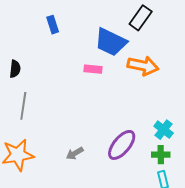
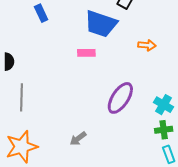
orange arrow: (143, 66) -> (147, 45), moved, size x0.6
purple ellipse: (122, 145) -> (120, 98), moved

